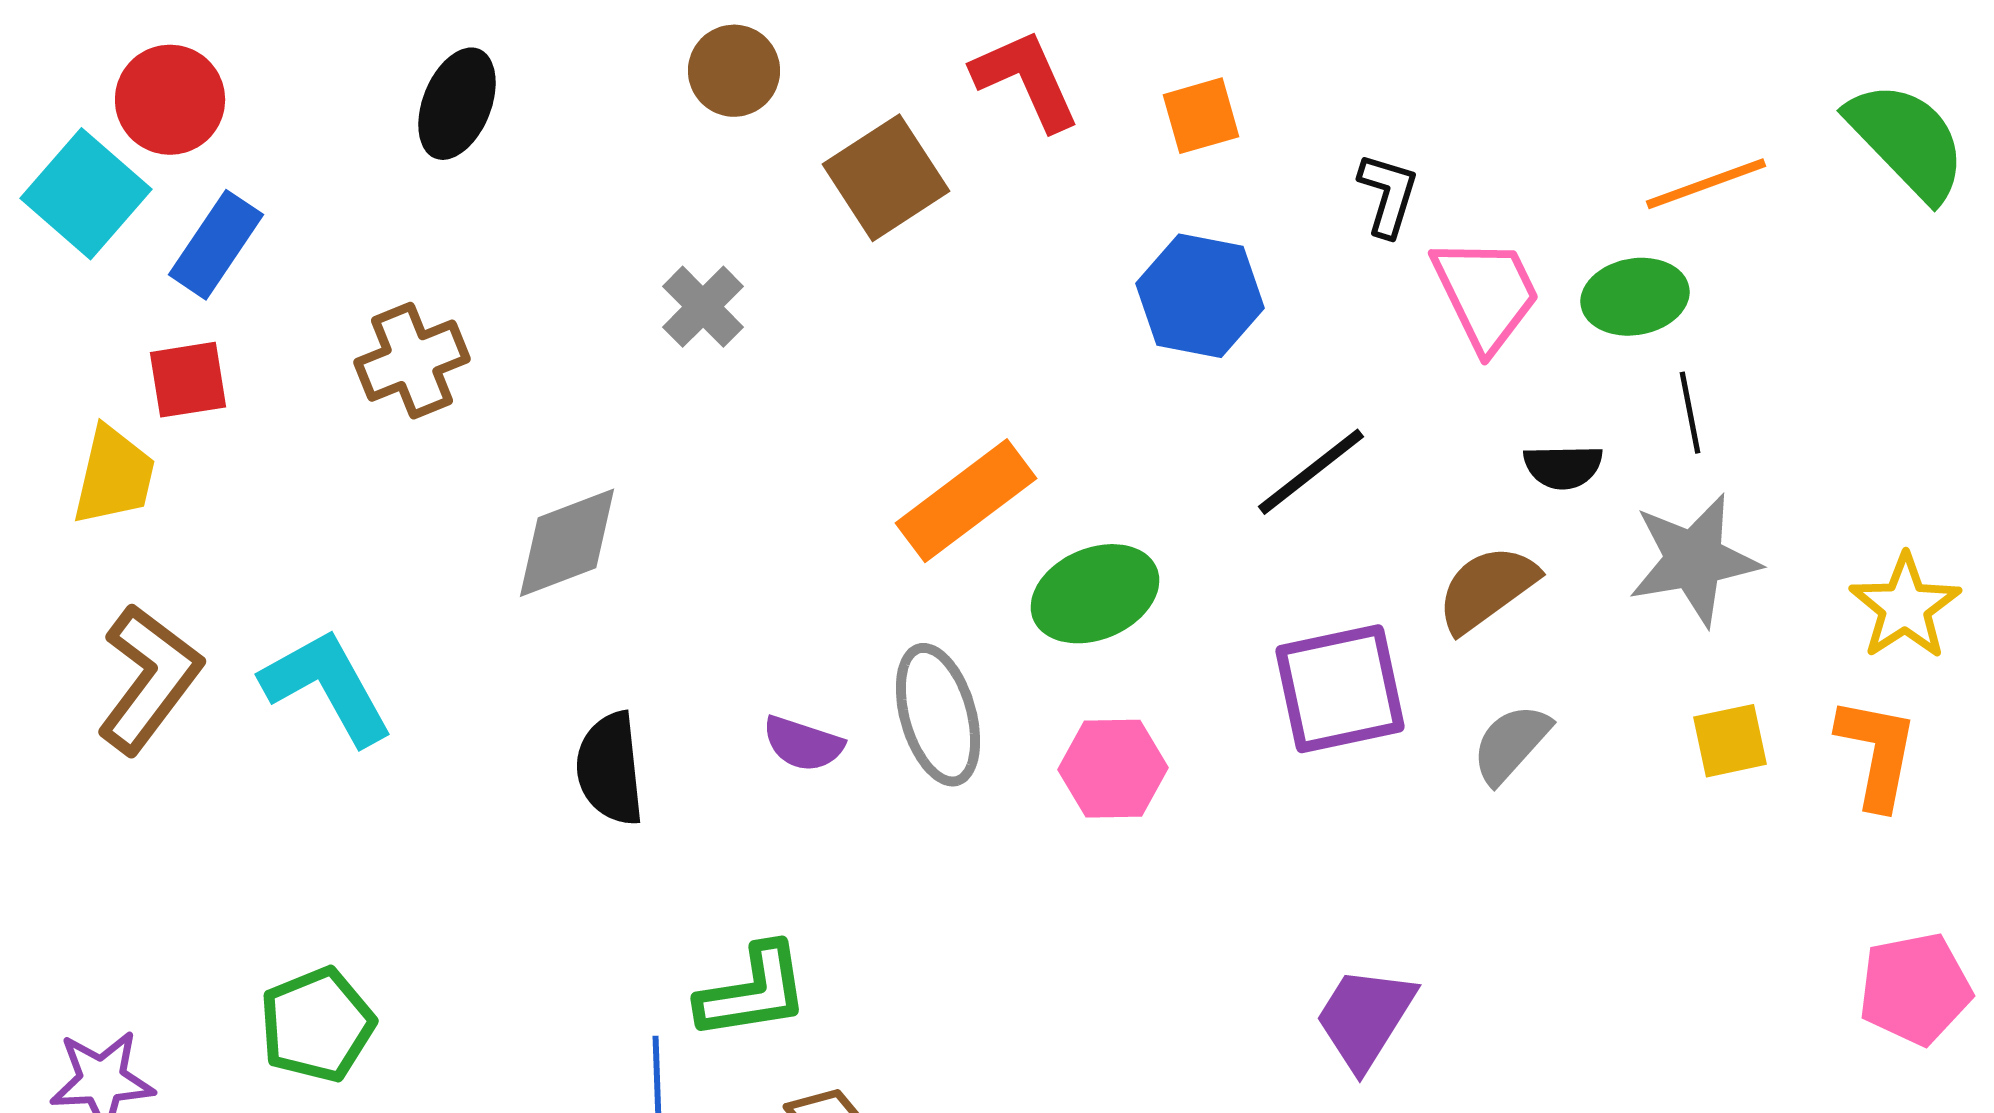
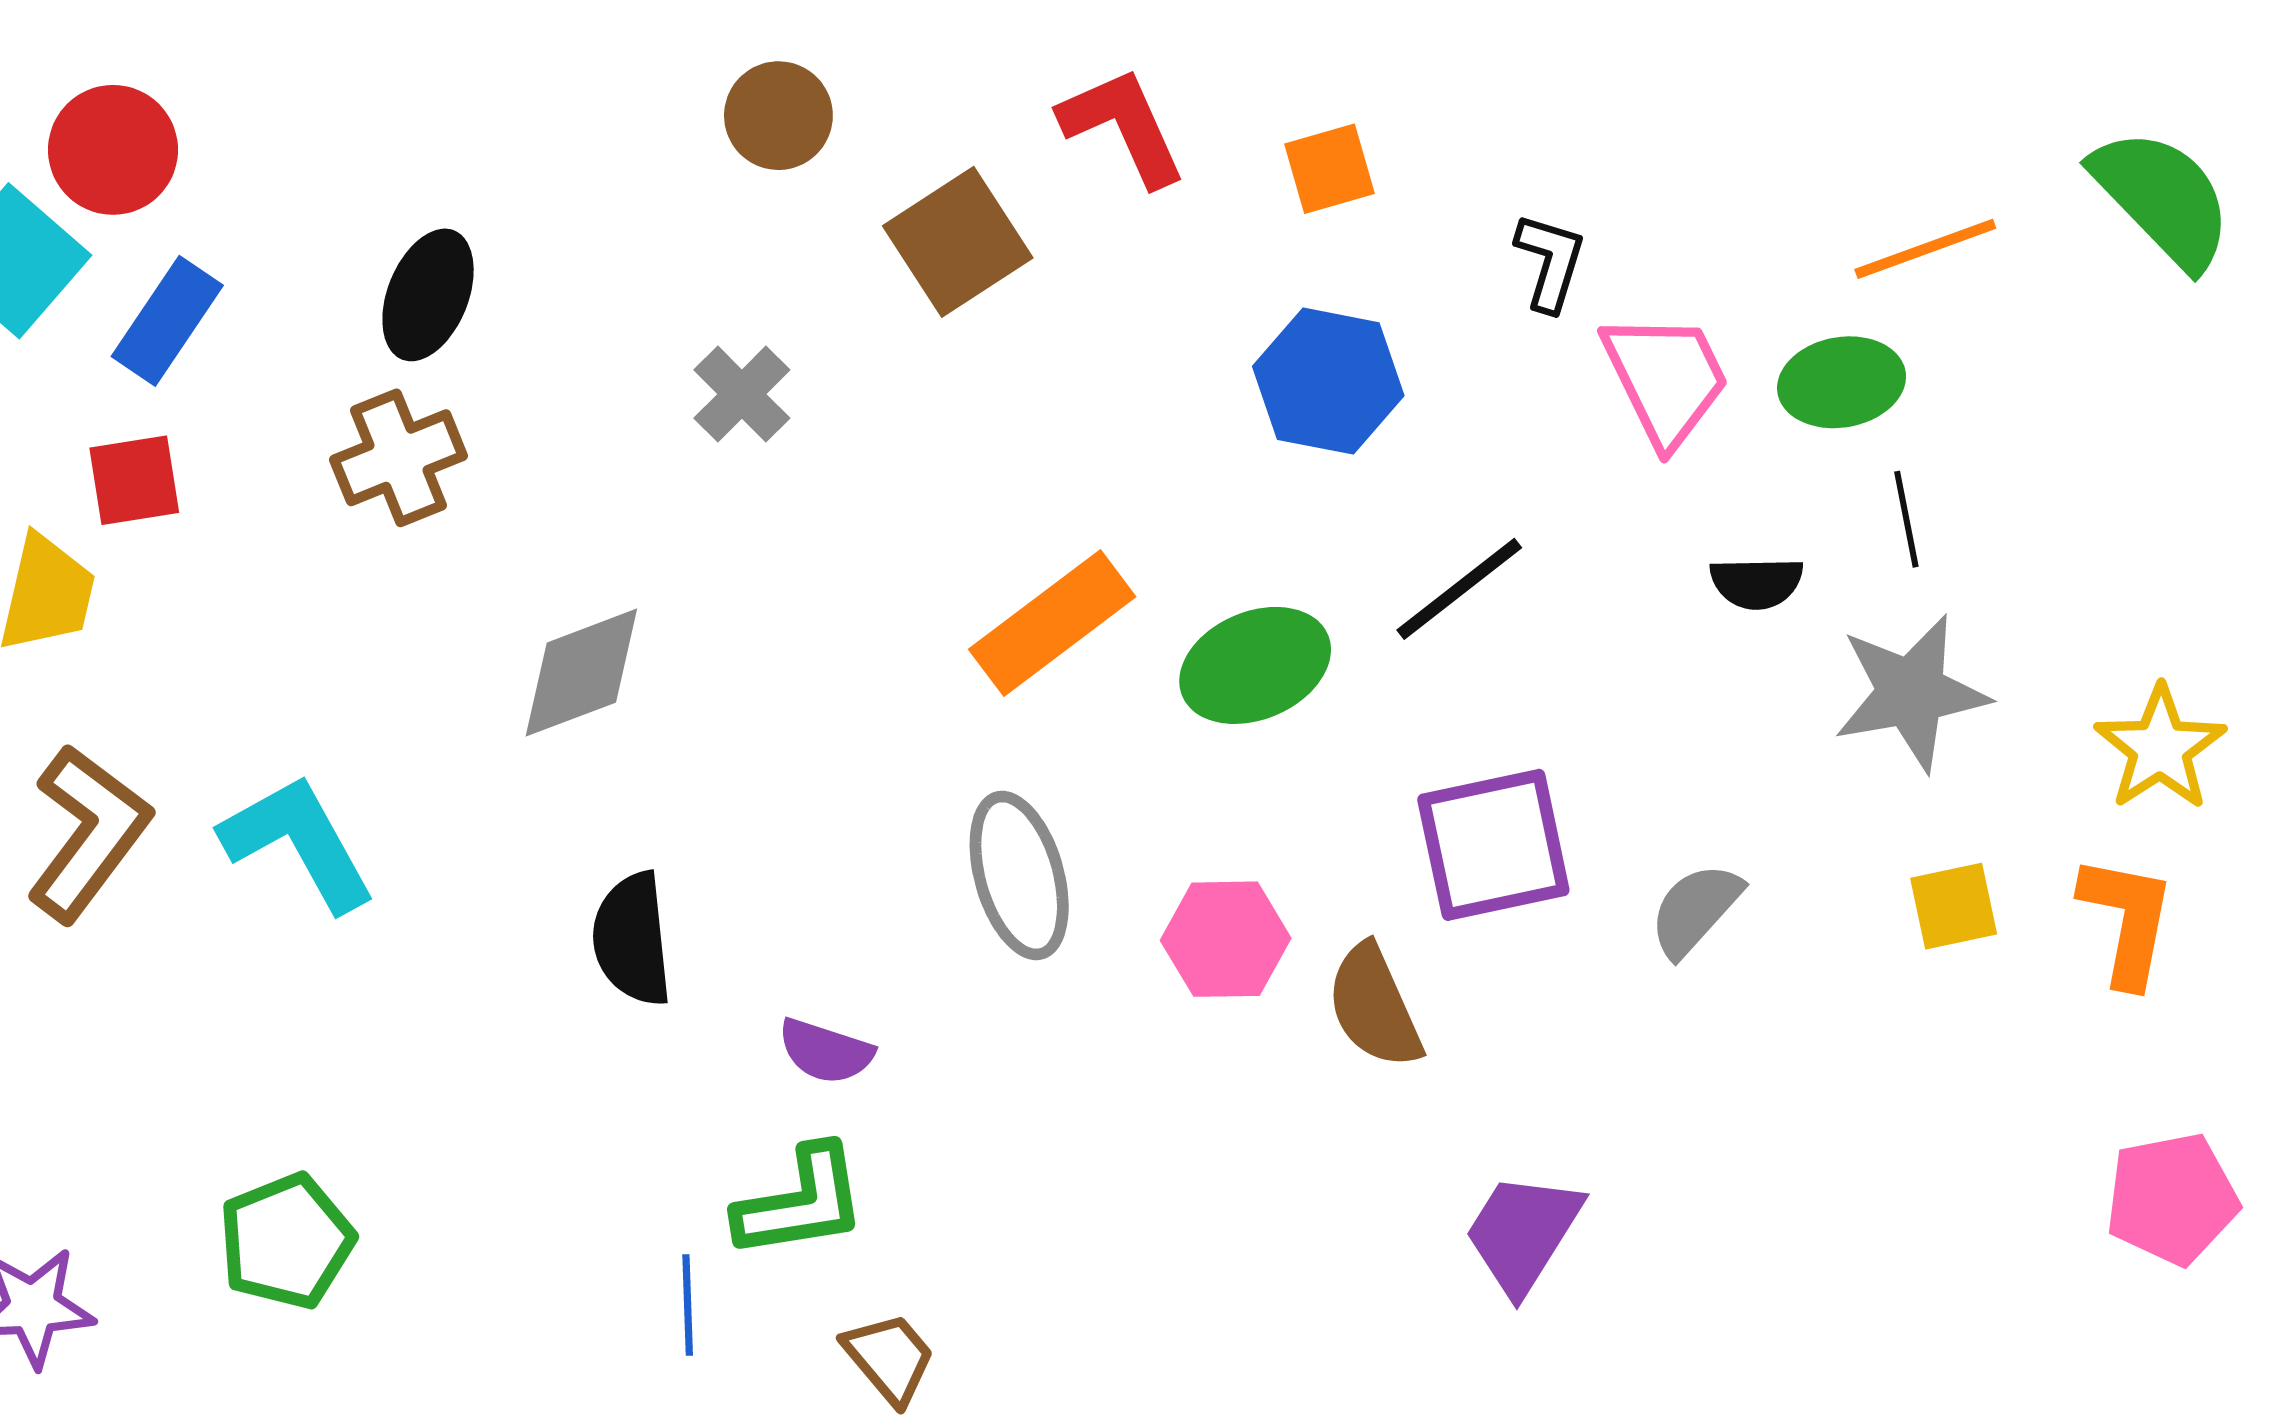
black ellipse: (457, 104) -> (428, 295), moved
brown semicircle: (1487, 589) -> (1374, 1006), moved, turned -78
green ellipse: (1095, 594) -> (1255, 665), moved
purple semicircle: (803, 744) -> (826, 1051), moved

